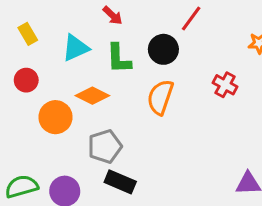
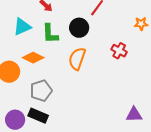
black rectangle: (120, 182) -> (38, 116), moved

